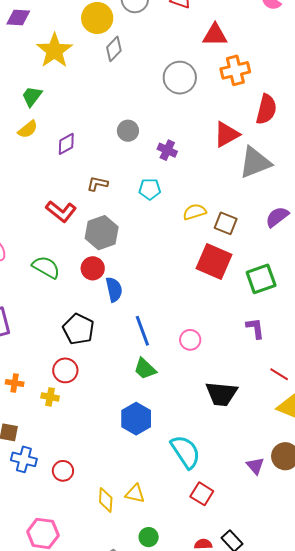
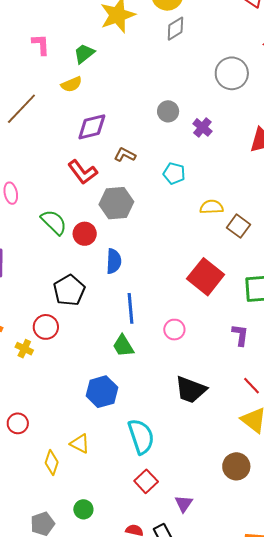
purple diamond: (66, 144) -> (92, 127), moved, size x1.4
purple cross: (167, 150) -> (202, 127), moved
red square: (214, 262) -> (206, 277), moved
red circle: (93, 268) -> (85, 234), moved
purple triangle: (255, 466) -> (184, 504), moved
yellow triangle: (135, 494) -> (80, 444), moved

